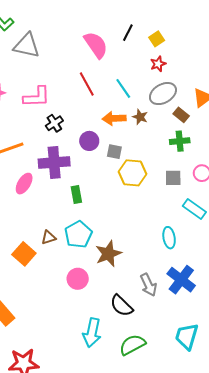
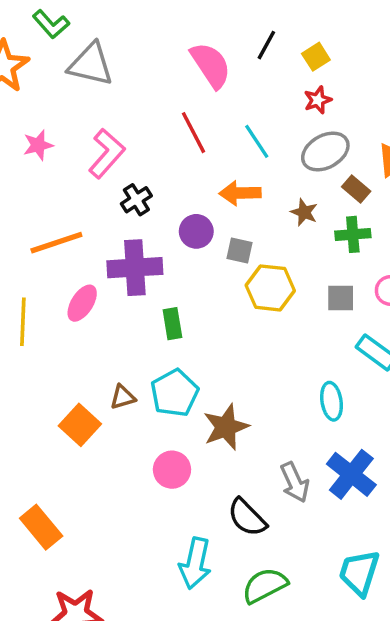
pink L-shape: (37, 97) -> (107, 153), turned -48
brown star: (140, 117) -> (304, 212), moved

